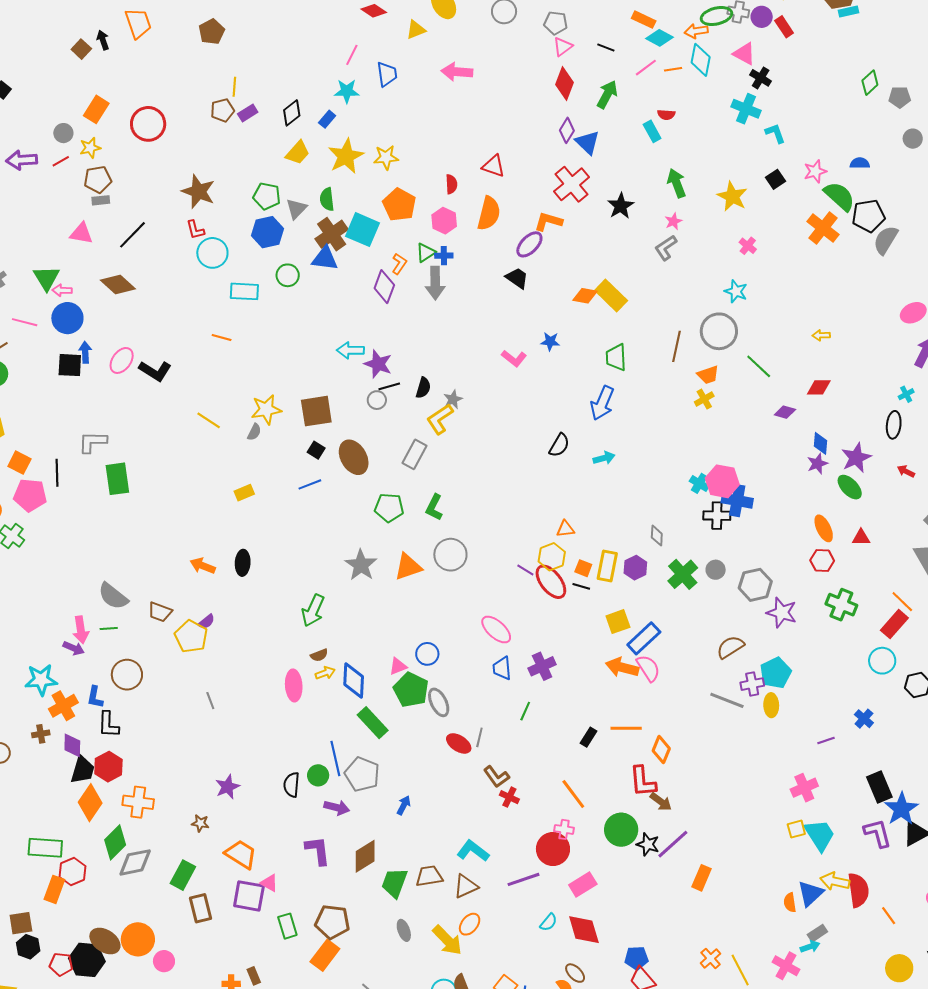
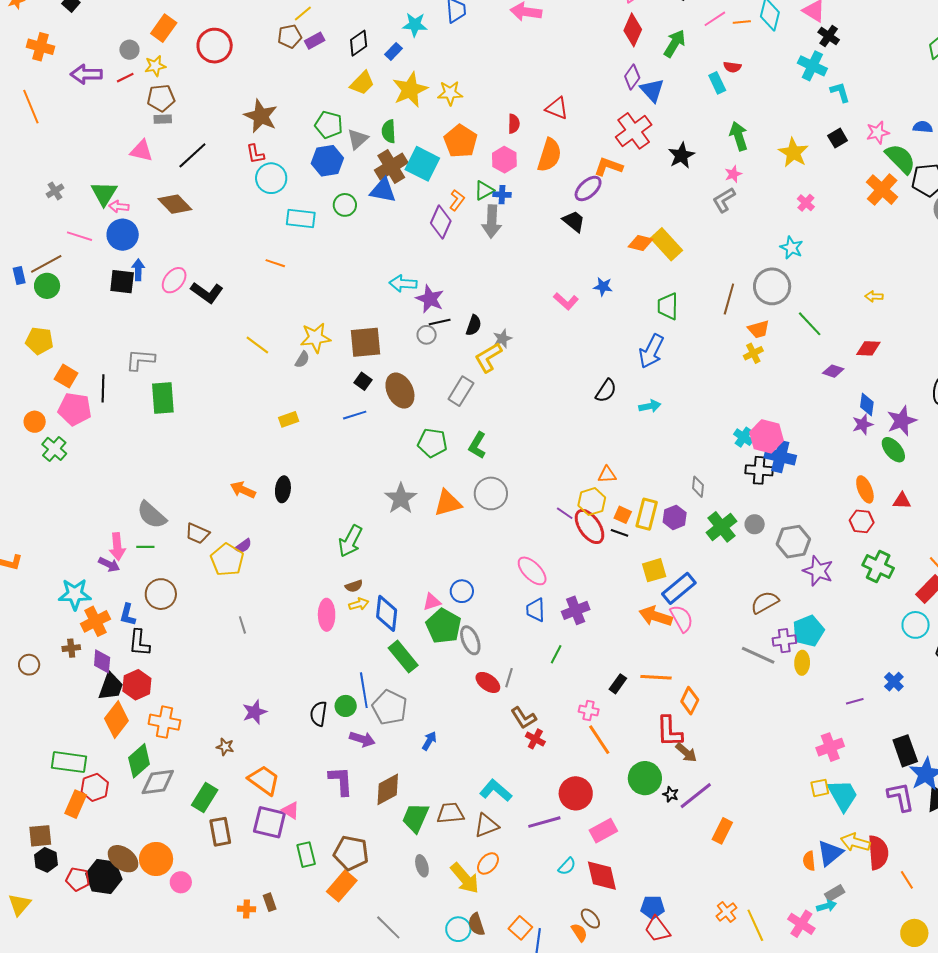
yellow line: (234, 87) -> (303, 13), turned 42
pink cross: (564, 829) -> (589, 711), moved
black star: (648, 844) -> (671, 794), size x0.7

